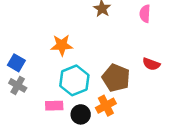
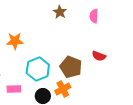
orange star: (62, 45) -> (15, 41), moved
pink rectangle: (54, 106) -> (14, 89), moved

